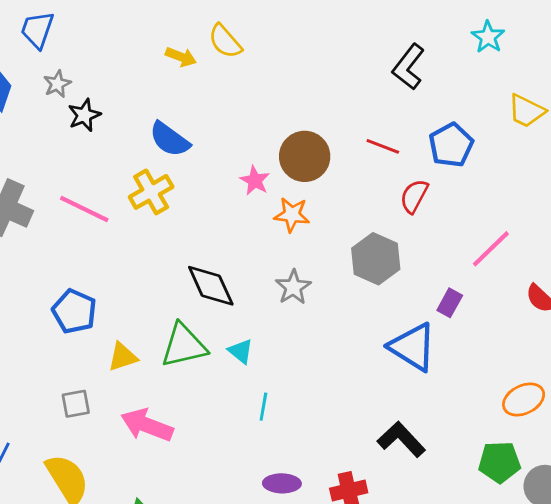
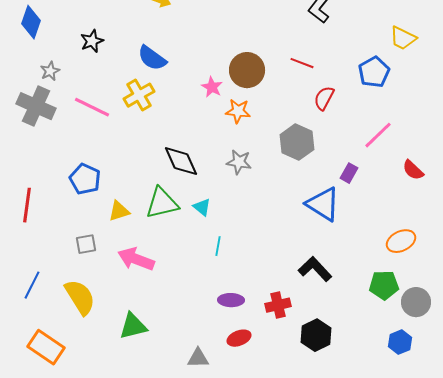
gray star: (57, 84) -> (50, 71), moved
blue pentagon: (451, 145) -> (374, 72), moved
gray star: (293, 287) -> (239, 162), turned -30

